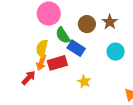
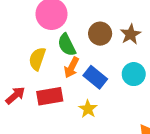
blue rectangle: (76, 48) -> (95, 77), moved
orange arrow: (41, 62) -> (72, 67), moved
red rectangle: (57, 63) -> (50, 96), moved

